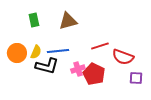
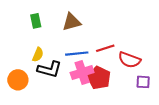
blue line: (58, 51) -> (77, 54), moved
orange circle: (17, 53) -> (18, 80), moved
pink cross: (78, 69) -> (82, 72), size x1.5

